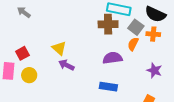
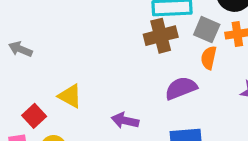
yellow triangle: (59, 48) -> (70, 96), moved
purple arrow: (66, 65) -> (125, 121), moved

